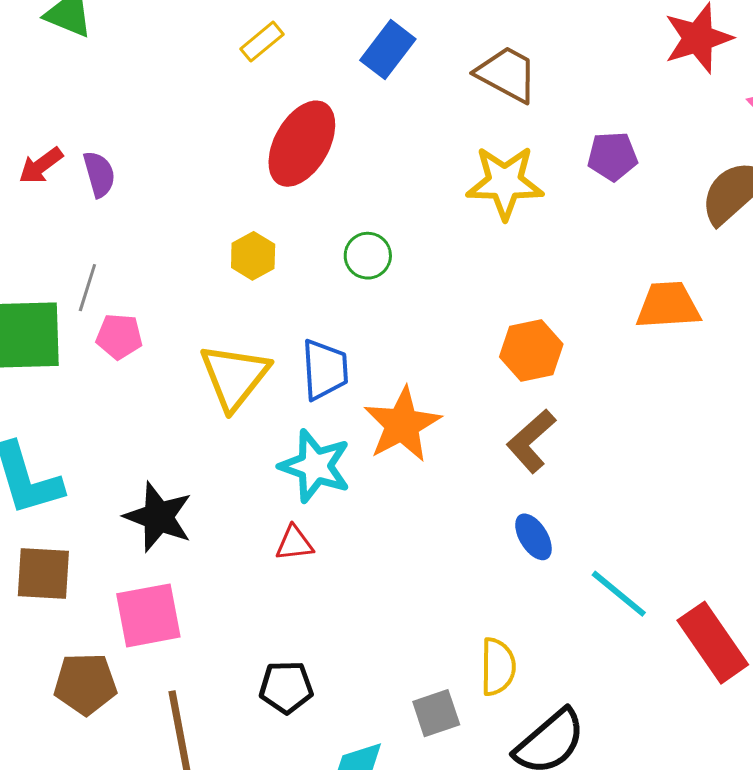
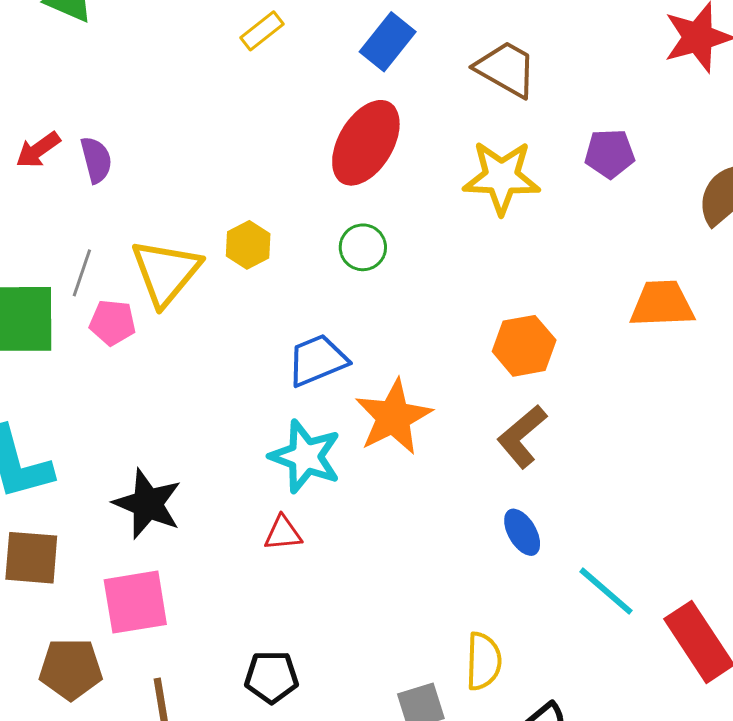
red ellipse: (302, 144) -> (366, 143), moved
blue trapezoid: (325, 370) -> (317, 360), turned -110
yellow triangle: (234, 377) -> (166, 272), moved

